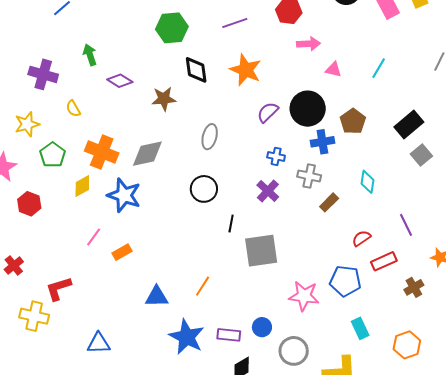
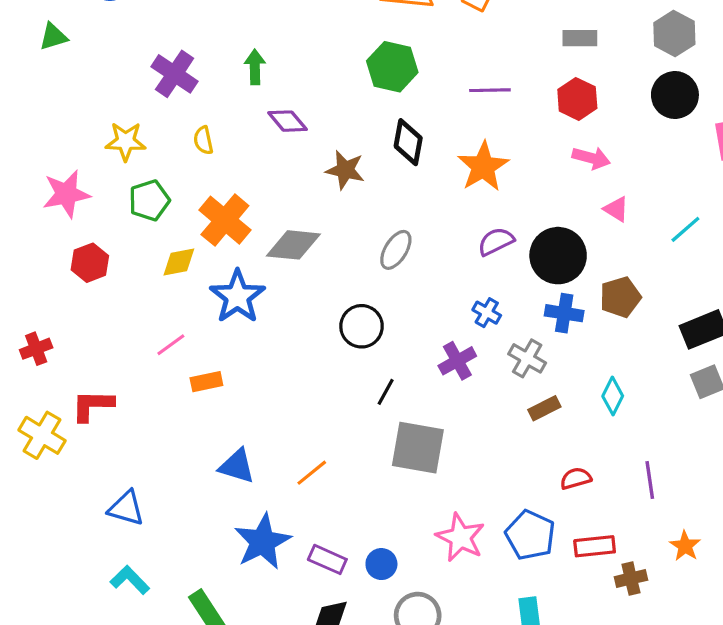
red rectangle: (384, 261) -> (595, 546), moved

